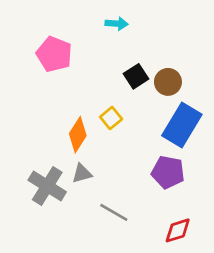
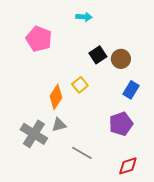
blue rectangle: (182, 125) -> (131, 90), size x0.6
purple pentagon: (168, 172) -> (121, 124), turned -30

